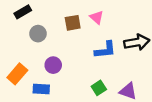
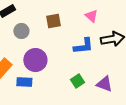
pink triangle: (97, 17) -> (91, 16), moved
purple circle: (53, 65) -> (35, 60), size x1.5

